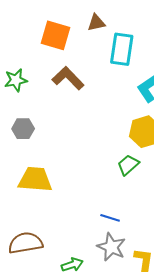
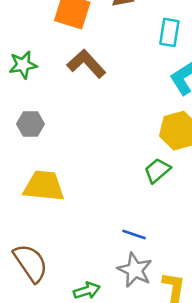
cyan rectangle: (122, 49) -> (169, 32), moved, size x0.7
brown semicircle: (25, 243) -> (31, 263), turned 64

